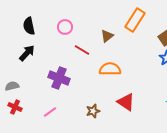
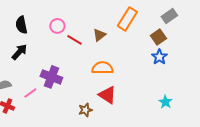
red line: (82, 50) -> (74, 40), moved
red triangle: (126, 102) -> (107, 95), moved
pink line: (50, 112) -> (30, 93), moved

